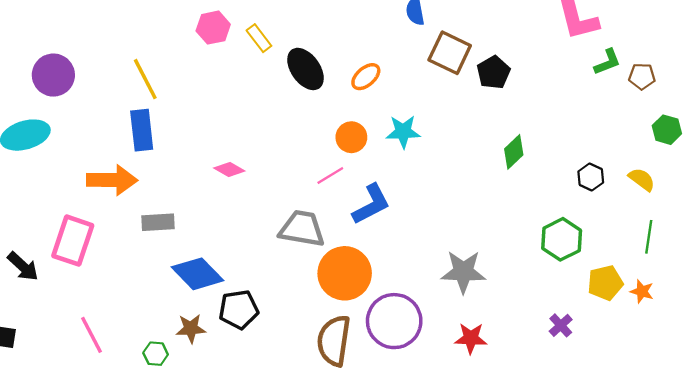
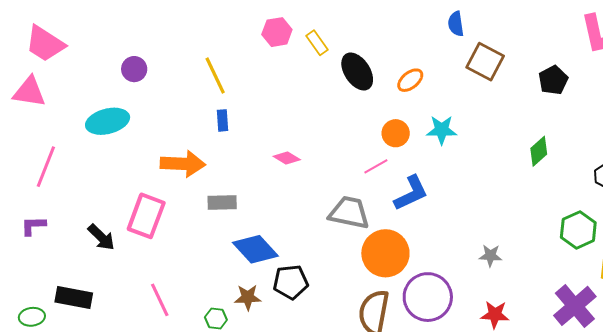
black pentagon: (494, 72) -> (553, 80), moved
purple circle: (53, 75) -> (134, 69), size x0.7
blue rectangle: (142, 130) -> (223, 120), moved, size x0.6
gray star: (463, 272) -> (490, 256), size x0.6
purple cross: (561, 325) -> (575, 306), size x2.0

